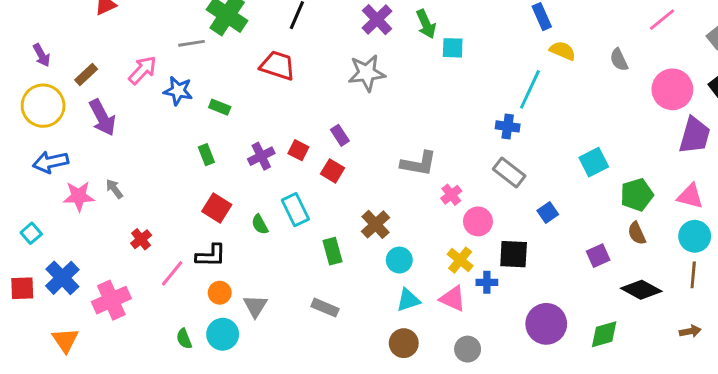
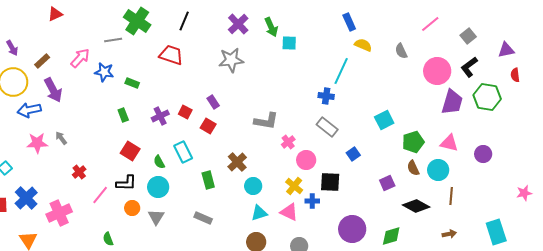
blue arrow: (50, 162) -> (29, 110), moved
cyan circle: (695, 236) -> (438, 170), moved
cyan circle: (223, 334) -> (158, 187), moved

